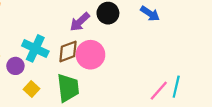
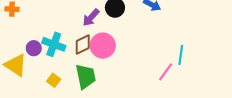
purple circle: (15, 66) -> (34, 48), moved
cyan line: (176, 87) -> (181, 55), moved

